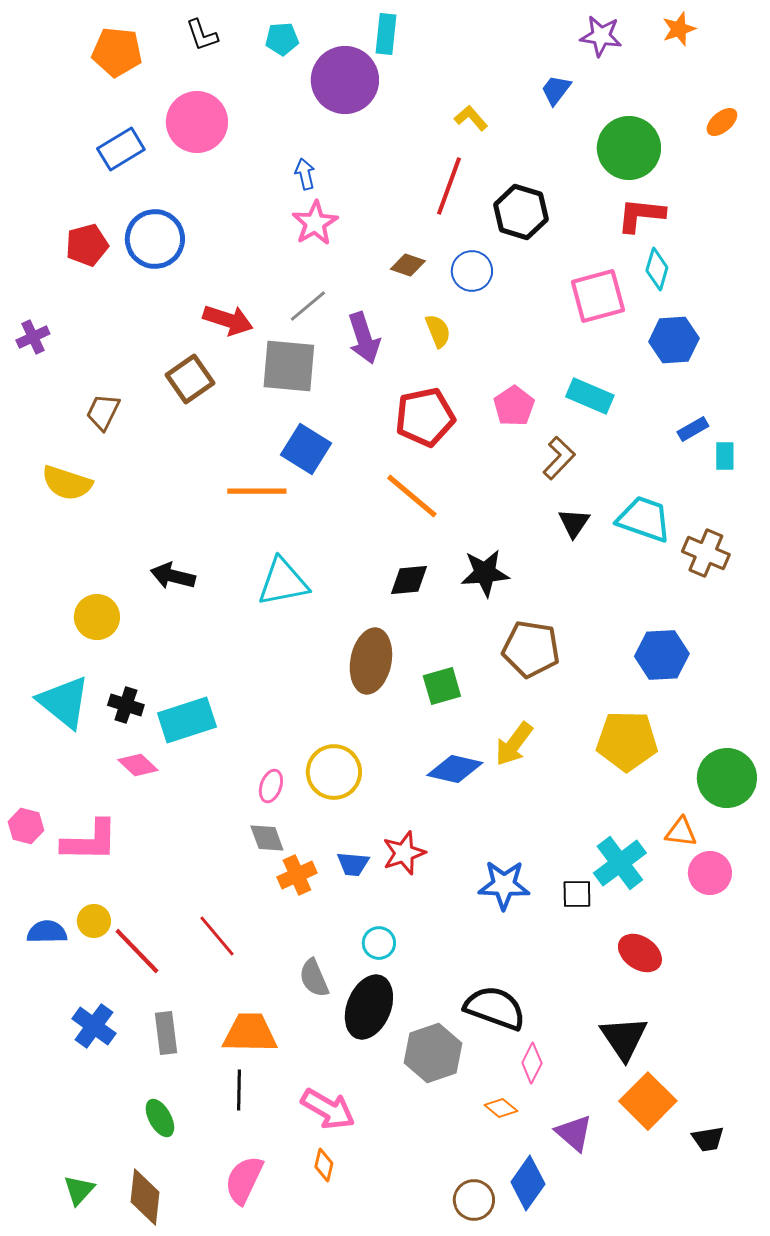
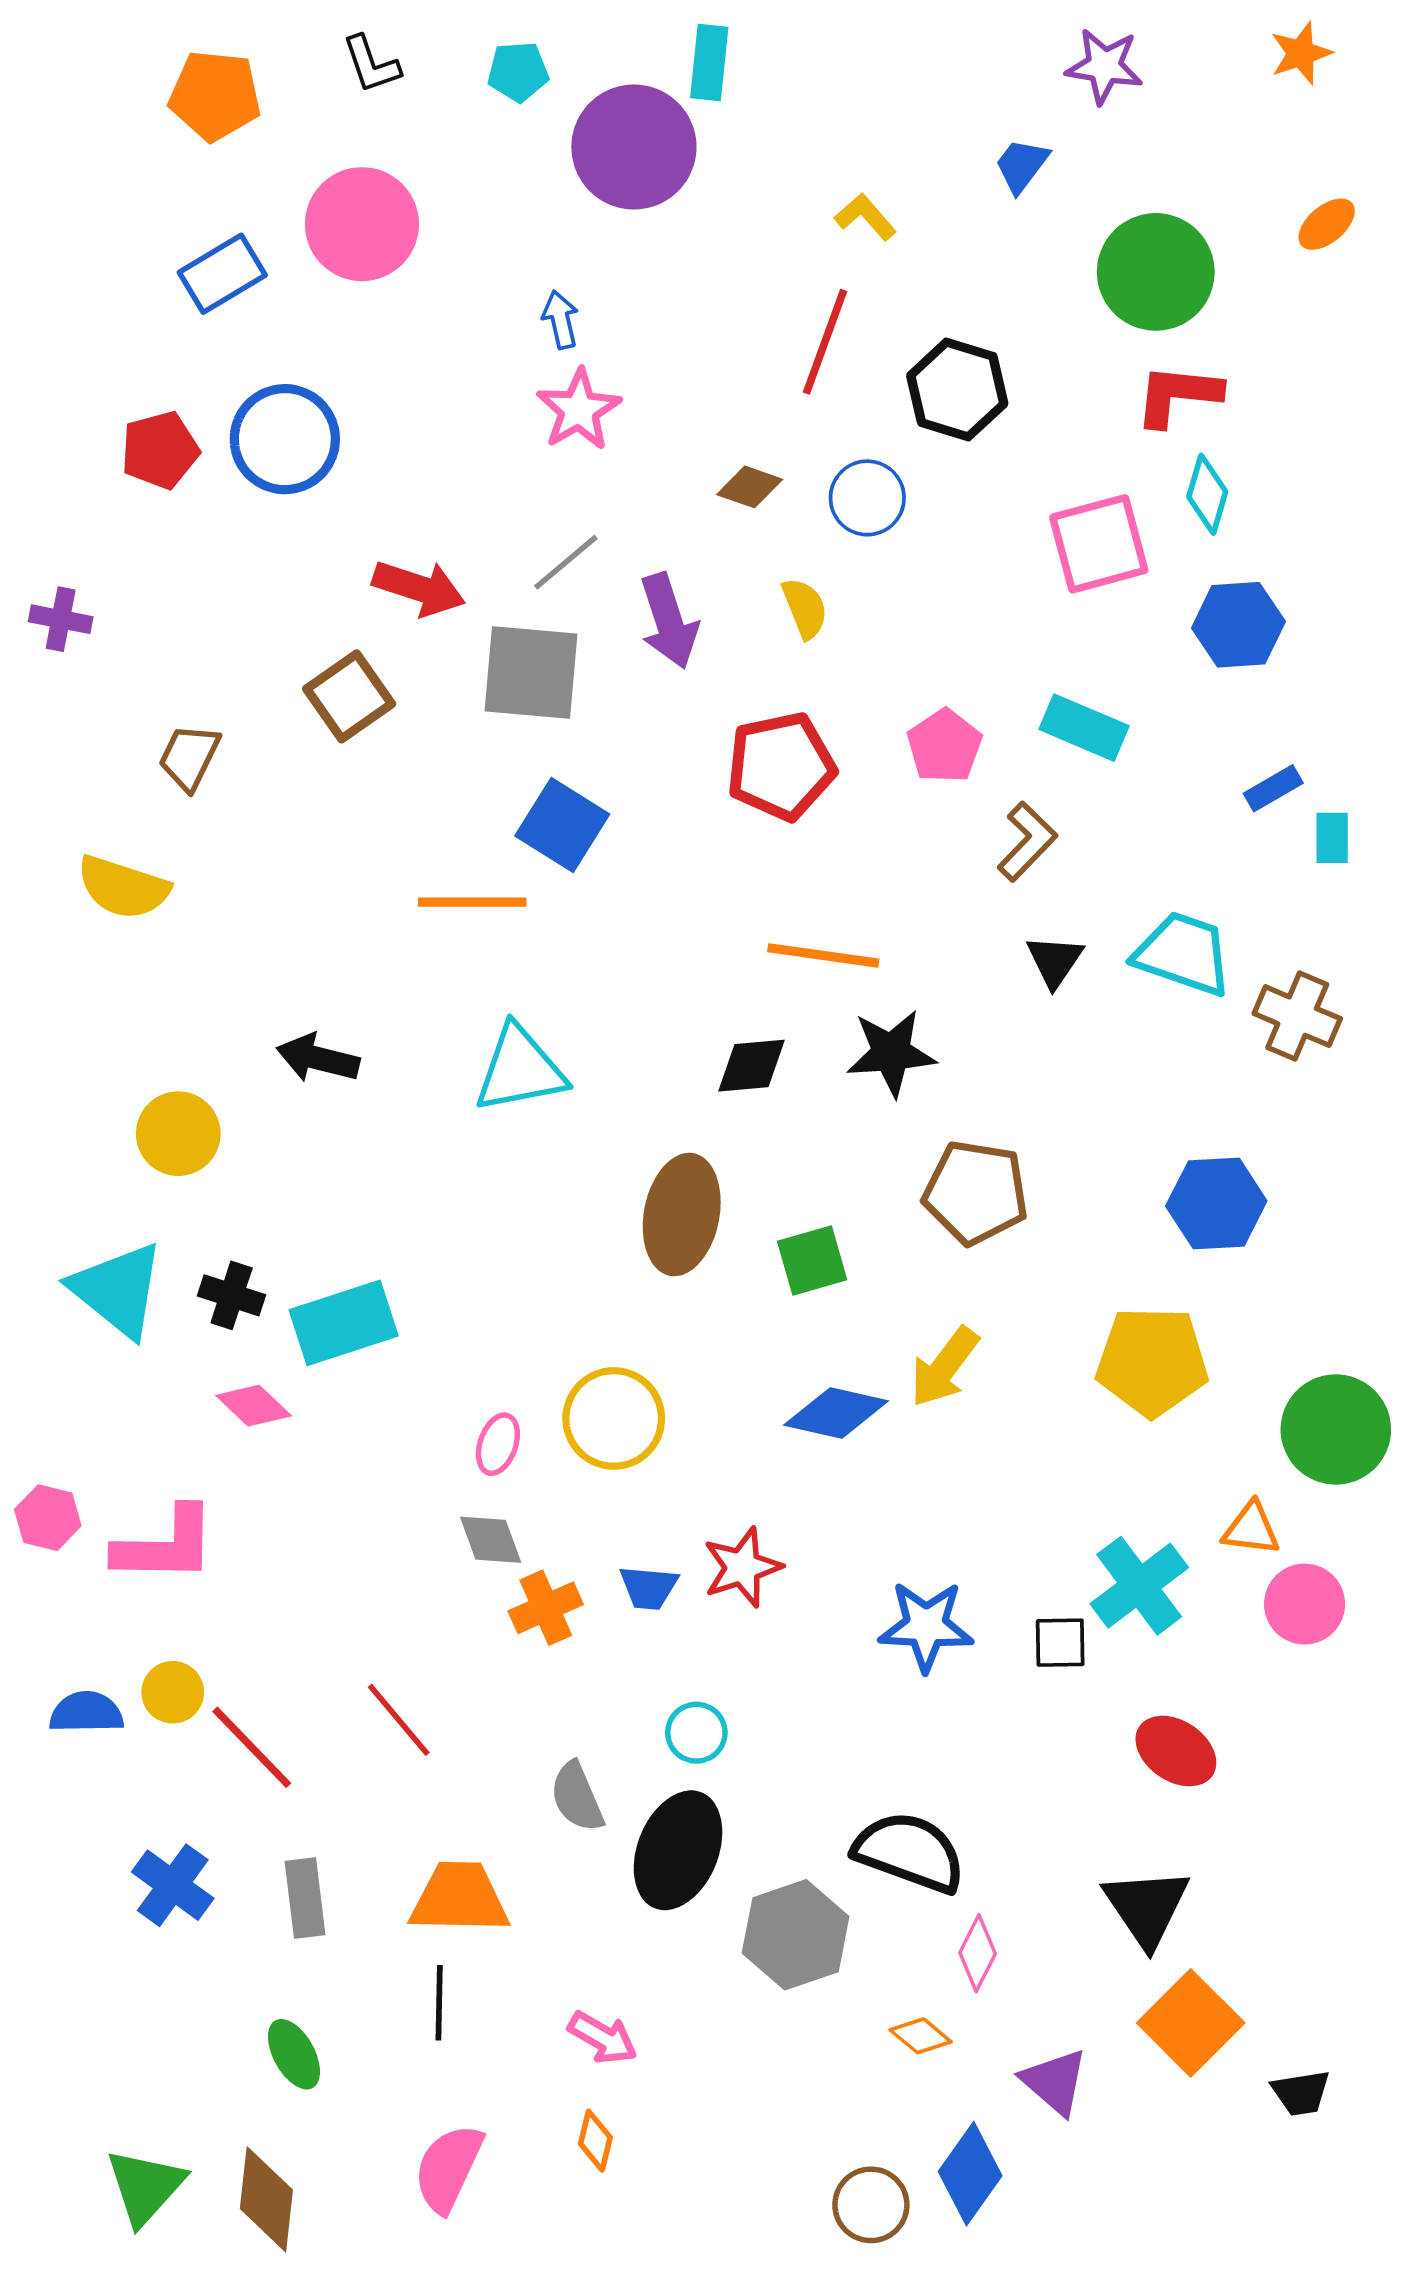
orange star: (679, 29) -> (1301, 53), moved
purple cross: (33, 337) -> (61, 619), turned 36
orange line: (412, 496) -> (823, 955), moved, turned -32
pink arrow: (328, 1109) -> (603, 2038), size x0.7
green triangle: (79, 1190) -> (145, 2186), size x1.4

